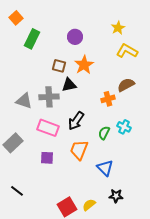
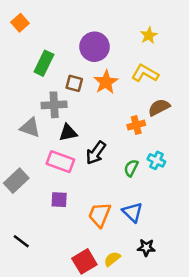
purple circle: (75, 37) -> (94, 47), size x1.5
green rectangle: (32, 39) -> (44, 63), moved
yellow L-shape: (127, 51) -> (145, 73), moved
black triangle: (69, 85) -> (68, 133), moved
gray cross: (49, 97) -> (54, 105), moved
orange trapezoid: (79, 150) -> (100, 215), moved

